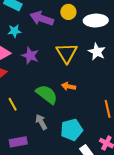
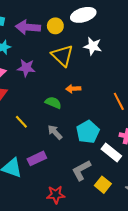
yellow circle: (68, 12) -> (55, 26), moved
green semicircle: (47, 94) -> (53, 103), size x0.7

